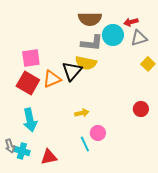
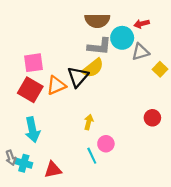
gray triangle: (139, 38) -> (141, 52), moved
yellow semicircle: (86, 63) -> (93, 68), turned -50
yellow arrow: (82, 113) -> (89, 122), turned -64

